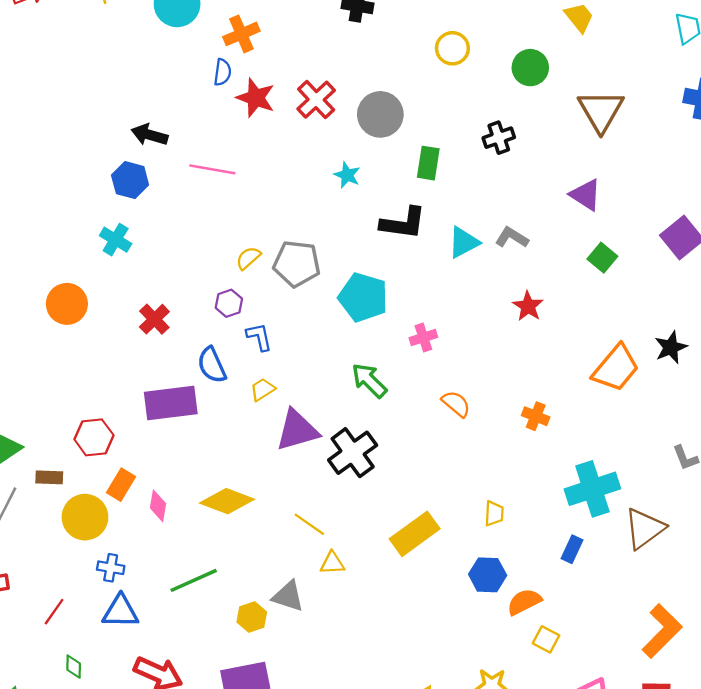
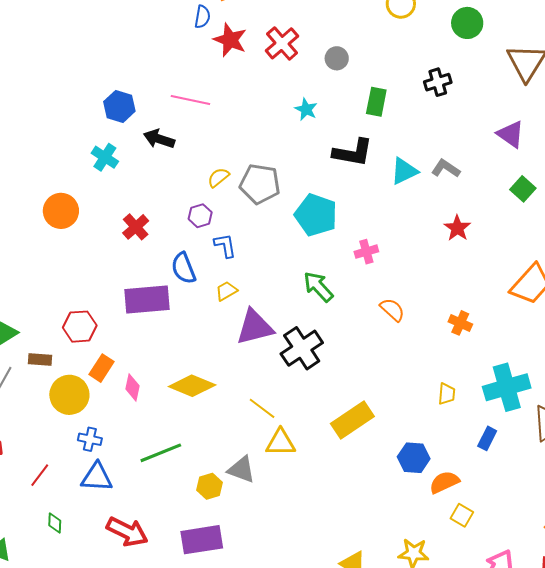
gray circle: (380, 114) -> (337, 58), size x0.6
black arrow: (149, 135) -> (159, 139), moved
yellow trapezoid: (494, 514) -> (447, 394), moved
yellow triangle: (332, 563) -> (281, 443), size x1.4

